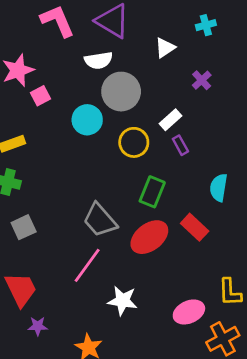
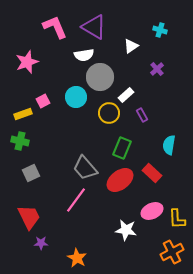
cyan cross: (206, 25) -> (160, 30), turned 32
pink square: (41, 96) -> (43, 101), moved
white rectangle: (171, 120) -> (126, 95), moved
white star: (122, 301) -> (126, 230), moved
pink ellipse: (189, 312) -> (152, 211), moved

